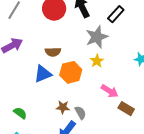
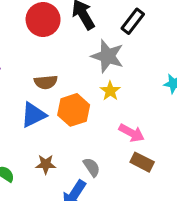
gray star: (97, 37) -> (108, 56), turned -30
brown star: (63, 107) -> (46, 164), moved
brown rectangle: (126, 109) -> (142, 162), moved

